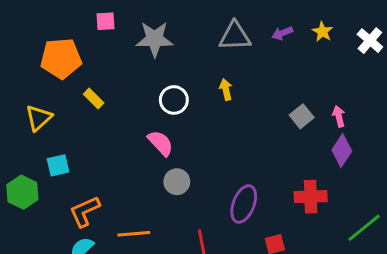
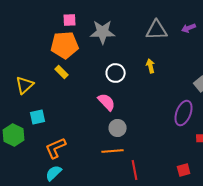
orange pentagon: (61, 58) -> (65, 45), moved
purple ellipse: (244, 204) -> (184, 113), moved
orange line: (134, 234) -> (113, 151), moved

